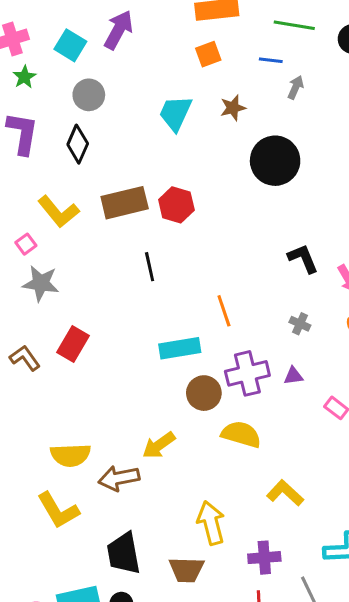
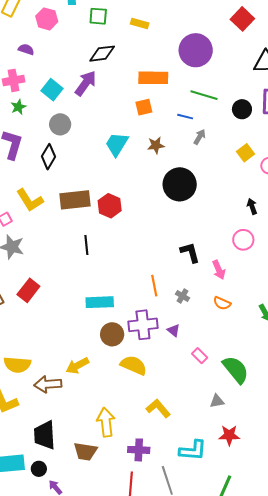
orange line: (224, 311) -> (154, 286), moved
purple triangle: (293, 376) -> (174, 330), turned 40

